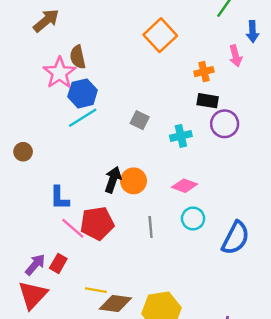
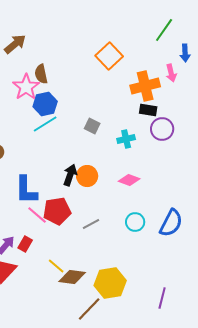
orange cross: (204, 72) -> (145, 86), size x1.8
blue L-shape: (59, 198) -> (26, 190), size x1.4
cyan circle: (193, 218) -> (135, 222), moved
gray line: (151, 227) -> (91, 224), moved, turned 66
yellow line: (96, 290) -> (56, 266), turned 30

